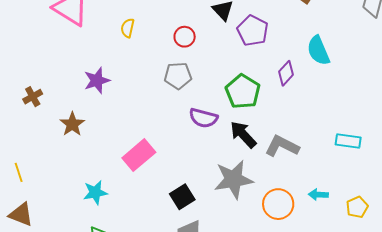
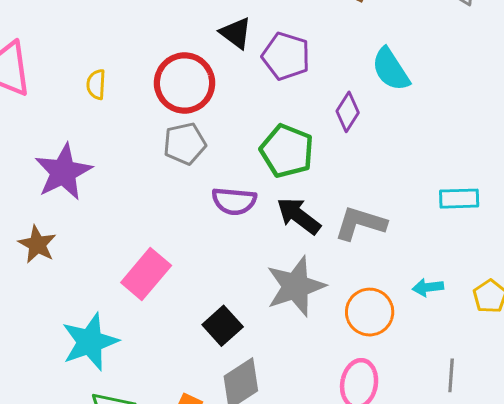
red circle: (185, 37) -> (185, 83), size x1.8
purple star: (97, 80) -> (63, 172), size x1.4
cyan star: (95, 192) -> (90, 342), size x1.5

